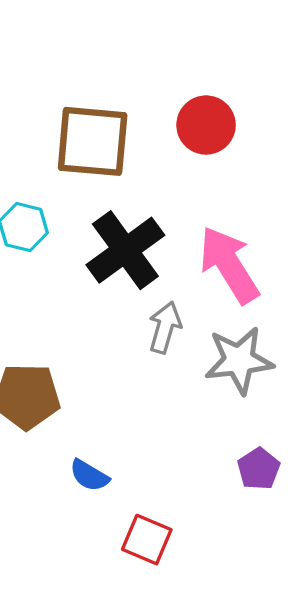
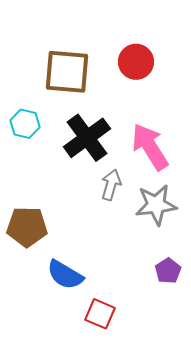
blue semicircle: (89, 475) -> (65, 275), size x1.5

